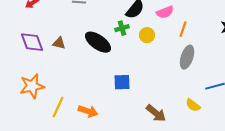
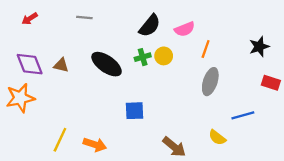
green cross: (122, 28) -> (143, 57), moved
orange star: (32, 86) -> (20, 98), moved

